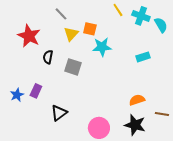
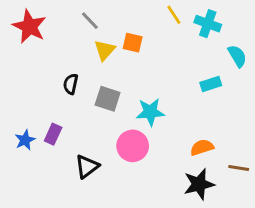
cyan semicircle: (161, 25) -> (237, 56), moved
red star: (29, 36) -> (29, 27), moved
cyan star: (102, 47) -> (150, 112), moved
black star: (135, 125) -> (199, 184), turned -30
pink circle: (99, 128) -> (133, 146), moved

